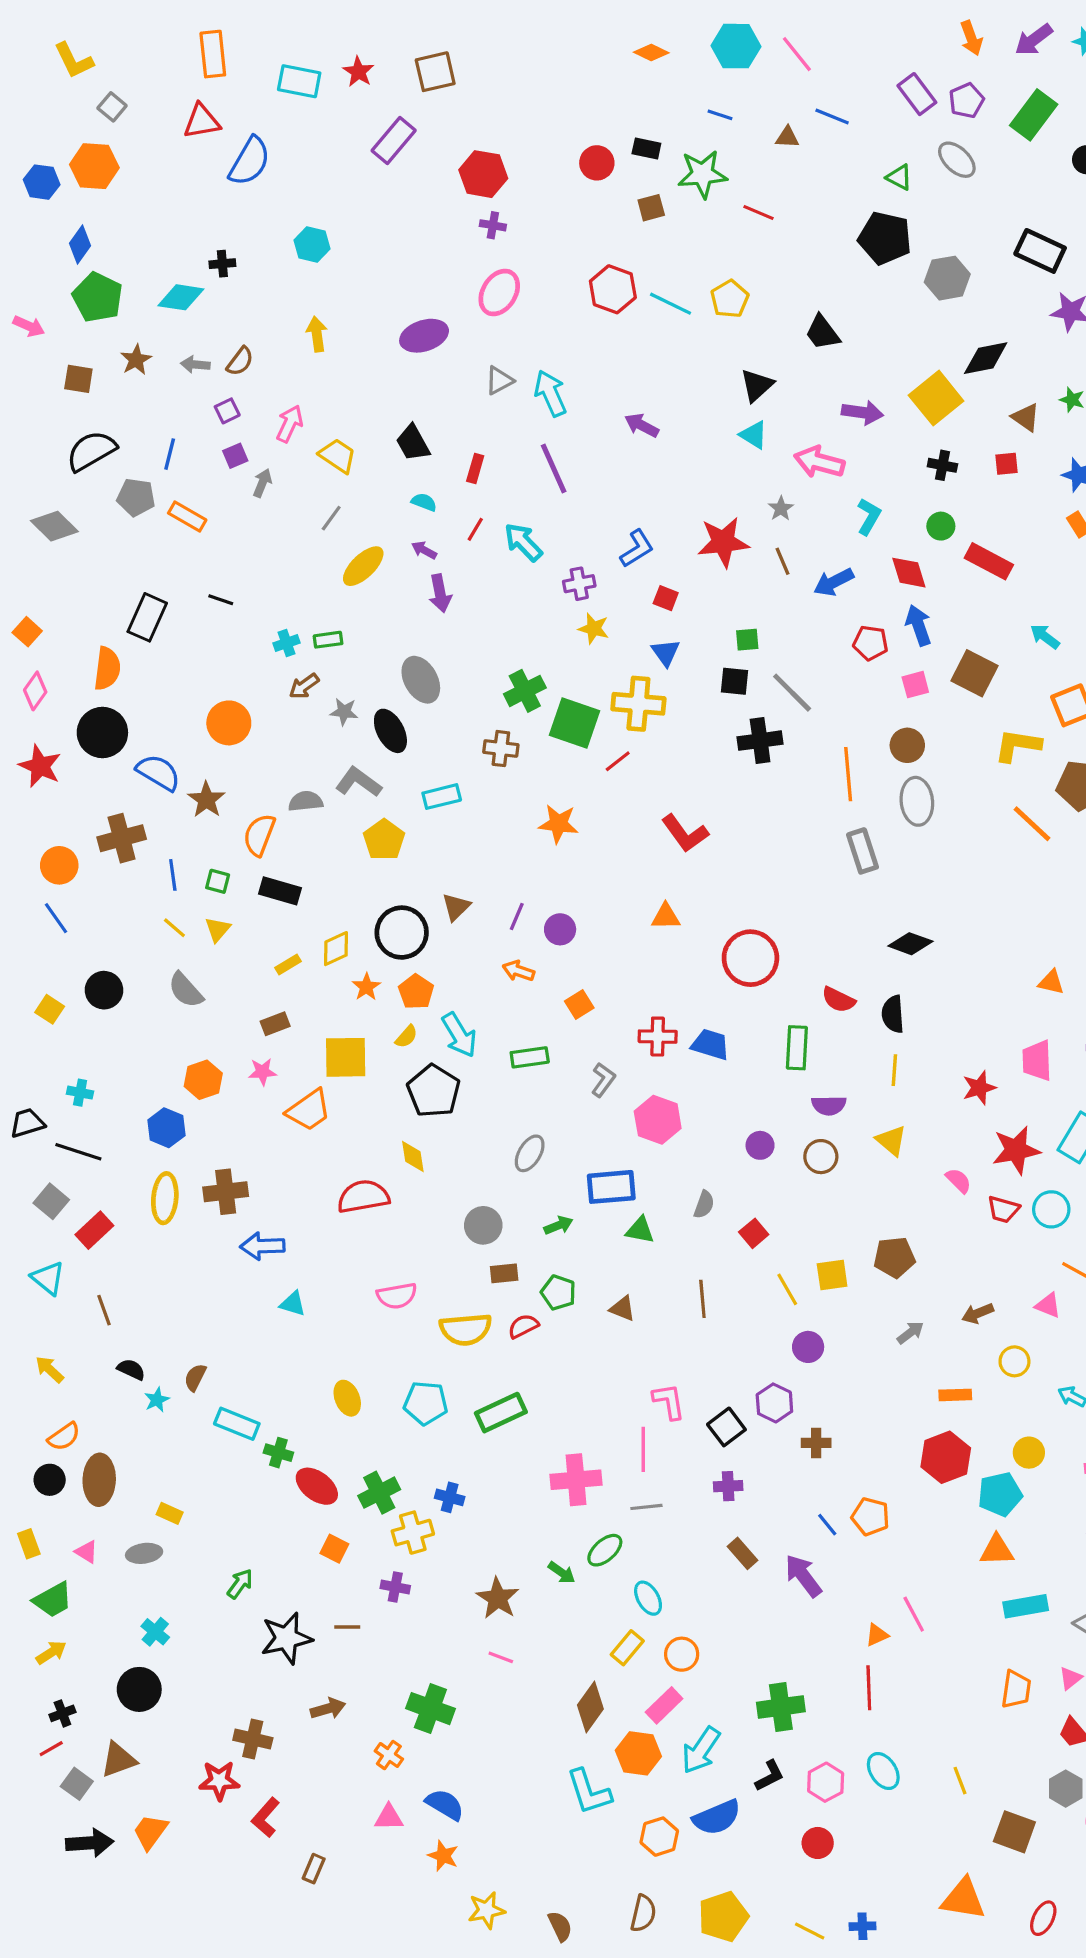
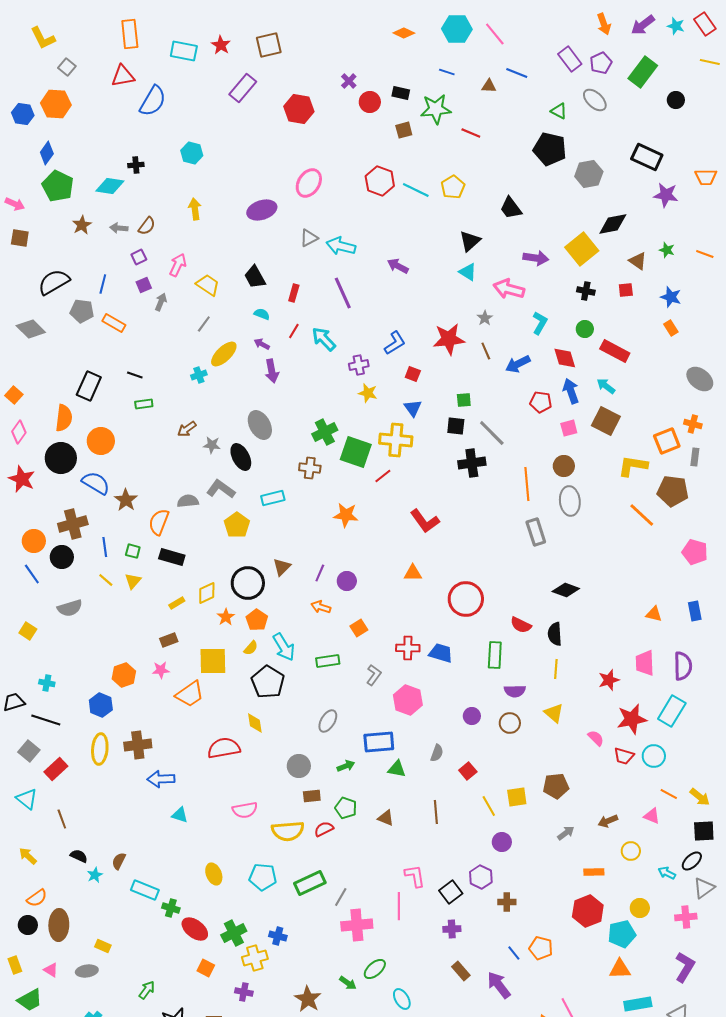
purple cross: (493, 225) -> (349, 81), moved, turned 35
brown square: (78, 379) -> (20, 238), moved
cyan arrow: (550, 393) -> (341, 246), turned -52
cyan arrow: (1045, 637) -> (606, 386), moved
green rectangle: (328, 640) -> (144, 404), moved
cyan cross: (286, 643) -> (199, 375), moved
orange circle: (229, 723) -> (101, 441), moved
black circle: (104, 990) -> (62, 557), moved
gray semicircle: (186, 990) -> (70, 608), moved, turned -65
gray line: (646, 1507) -> (341, 897), moved, turned -54

